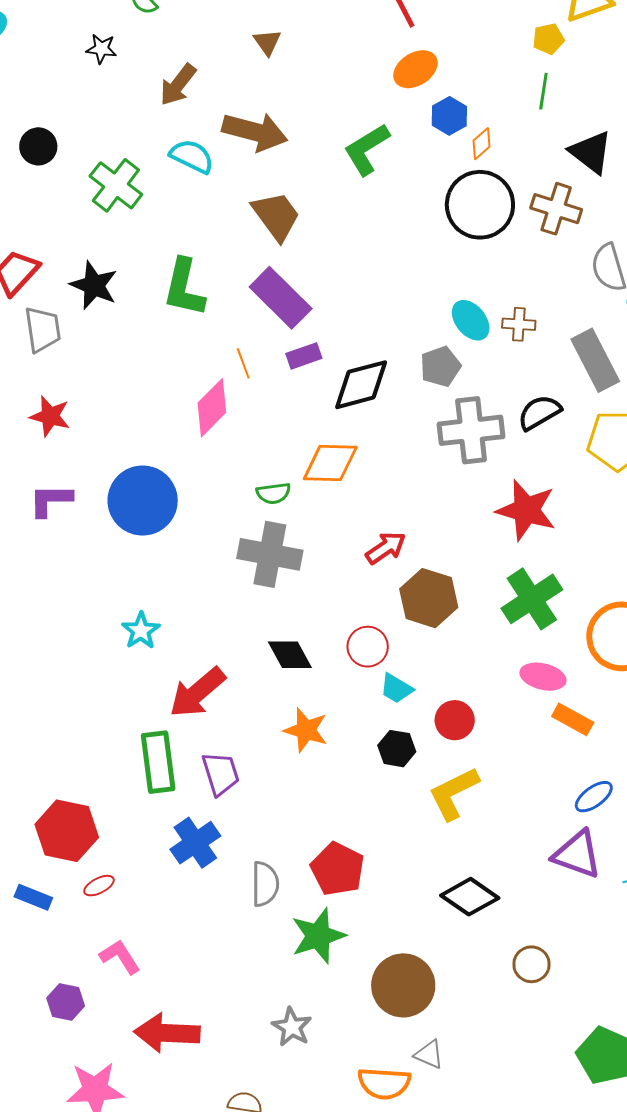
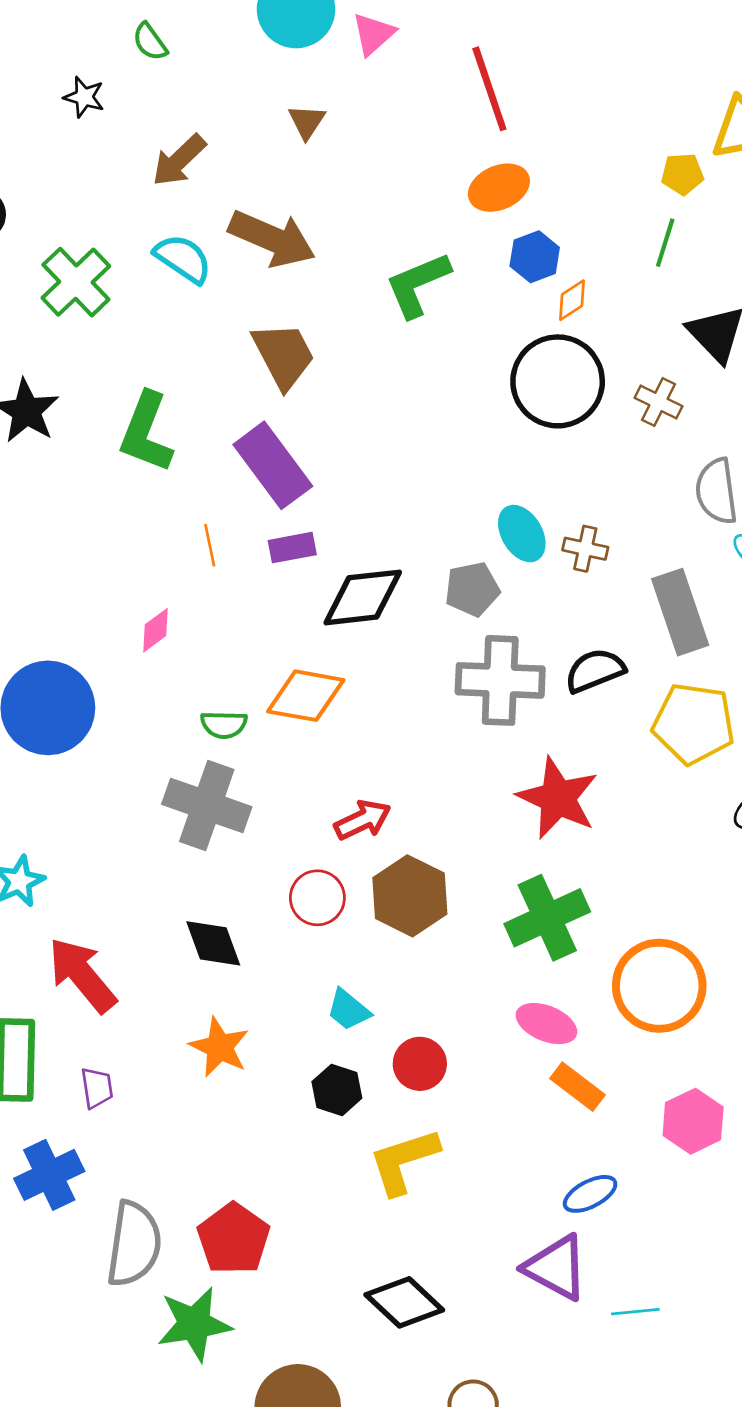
brown cross: (556, 209) -> (658, 402), size x0.7
pink diamond: (212, 408) -> (156, 630), moved, size x0.6
red circle: (368, 647) -> (317, 898), moved
red arrow: (197, 692) -> (82, 975), turned 82
purple trapezoid: (221, 774) -> (97, 1088), size x0.7
gray semicircle: (265, 884) -> (134, 1244), size x1.4

